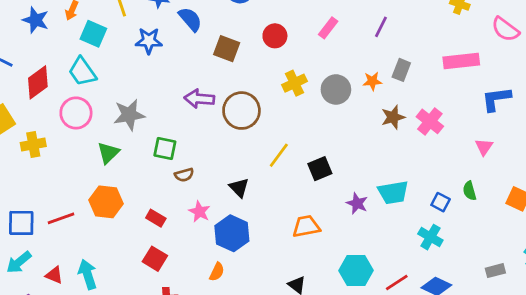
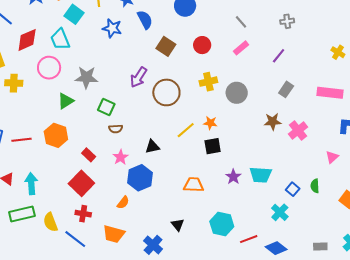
orange star: (372, 81) -> (210, 123), moved
purple arrow: (199, 99) -> (139, 77), turned -75
black triangle: (239, 188) -> (152, 147), turned 49
red square: (155, 259) -> (81, 183), size x1.4

